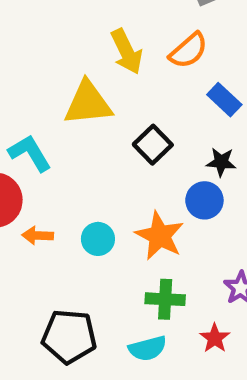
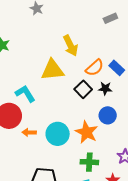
orange semicircle: (188, 51) -> (95, 68), moved
black star: (221, 162) -> (105, 89), moved
cyan circle: (98, 239) -> (58, 134), size x1.5

